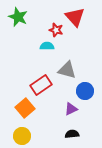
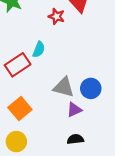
cyan semicircle: (47, 46) -> (39, 49), moved, turned 112
gray triangle: (67, 70) -> (64, 87), moved
red rectangle: (41, 85) -> (18, 65), moved

